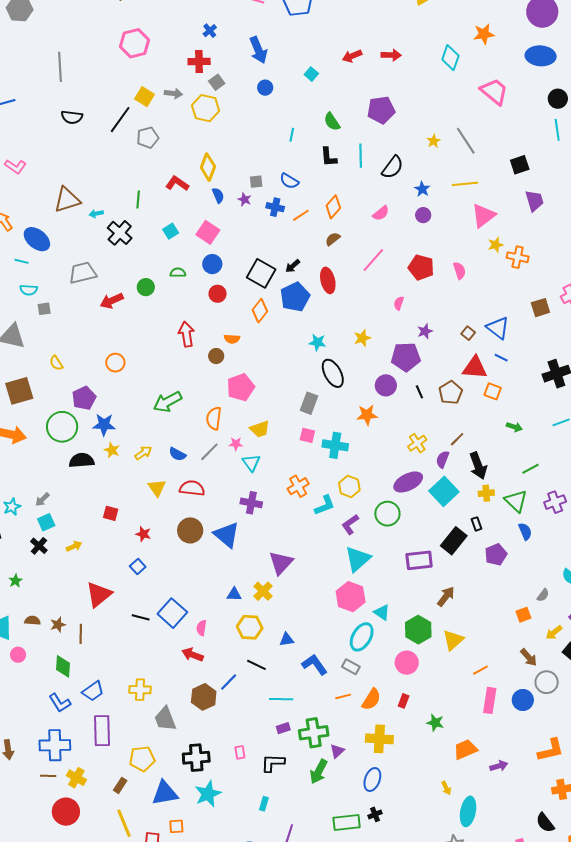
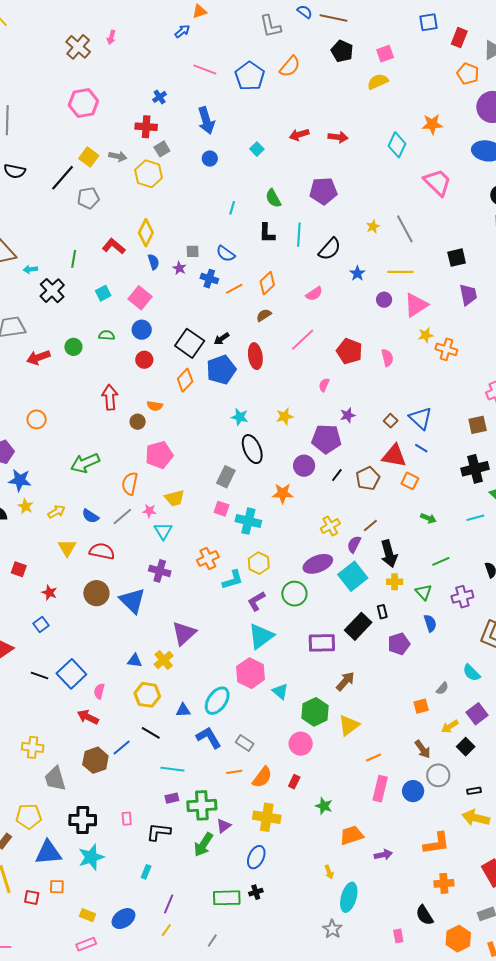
purple circle: (423, 215) -> (384, 300), moved
brown square: (540, 308) -> (478, 425), moved
black line: (419, 392) -> (337, 475), turned 56
green triangle: (516, 501) -> (423, 592), size x0.7
cyan ellipse: (362, 637) -> (217, 701), moved

